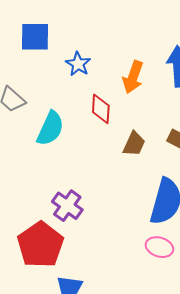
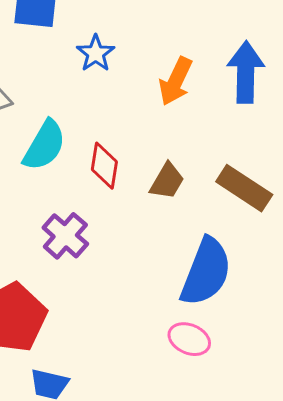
red diamond: (101, 109) -> (104, 166), moved
purple cross: (67, 206) -> (65, 236), moved

